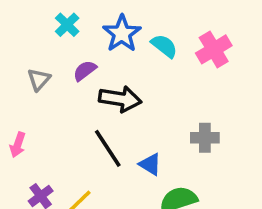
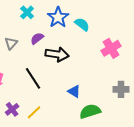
pink cross: (214, 49) -> (111, 48), moved
gray cross: (205, 138) -> (121, 89), moved
black line: (108, 148) -> (33, 78), moved

